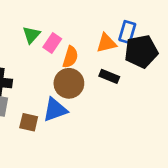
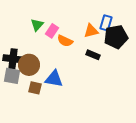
orange semicircle: (70, 57) -> (65, 41), turned 98
brown circle: (69, 83) -> (29, 65), moved
blue triangle: (55, 110) -> (54, 79), turned 30

